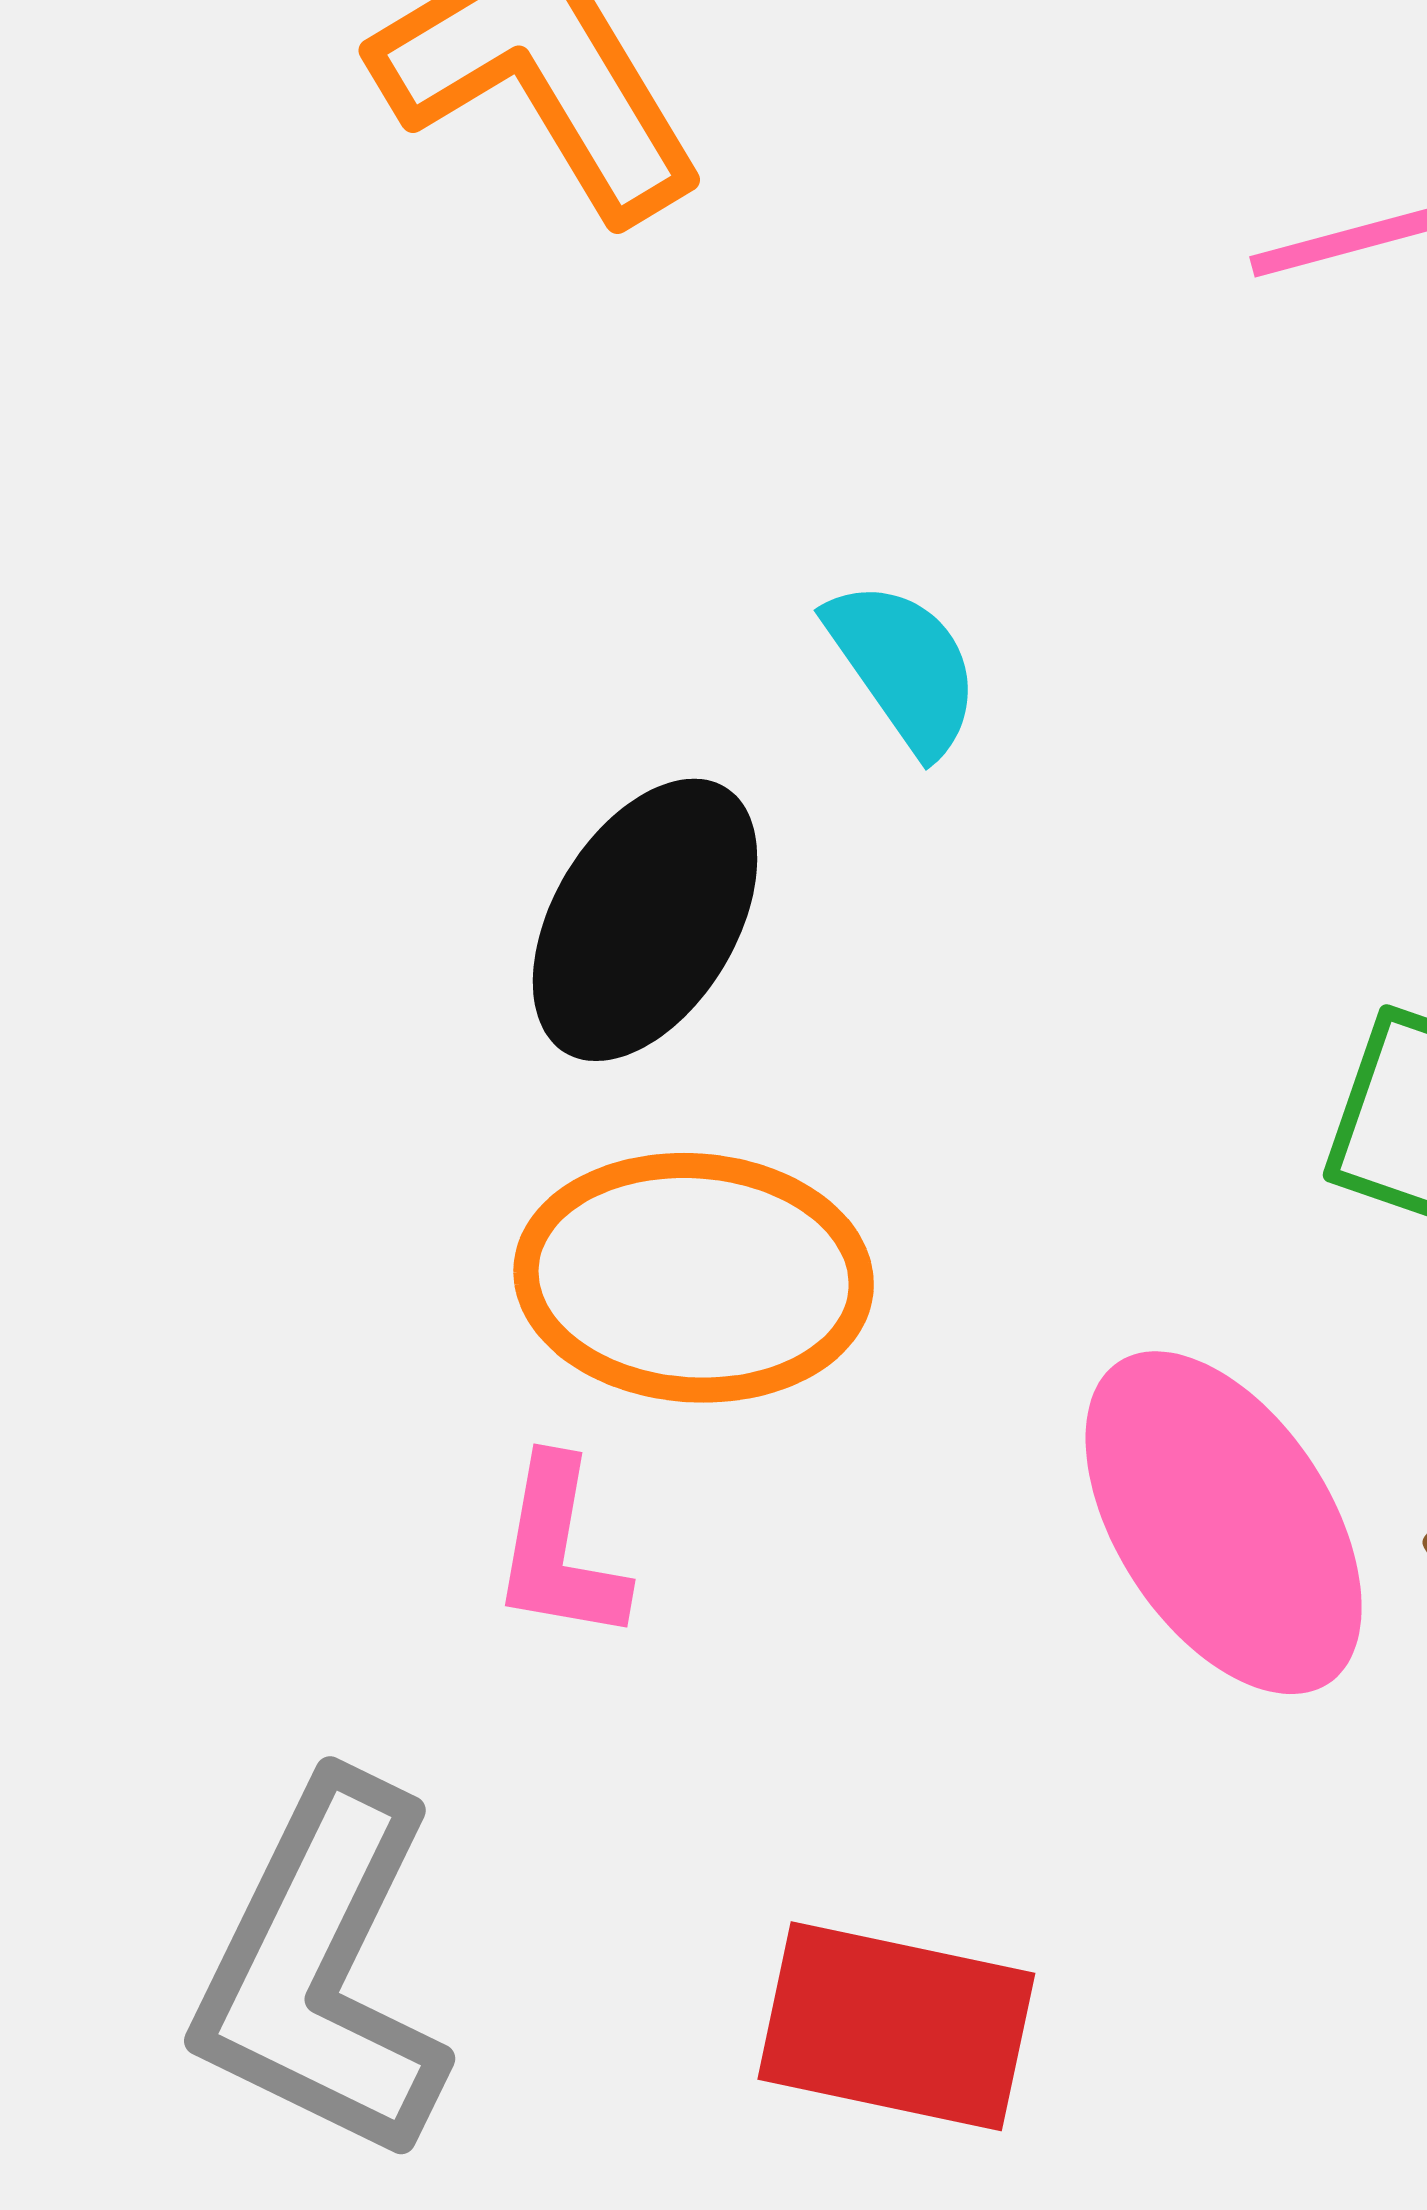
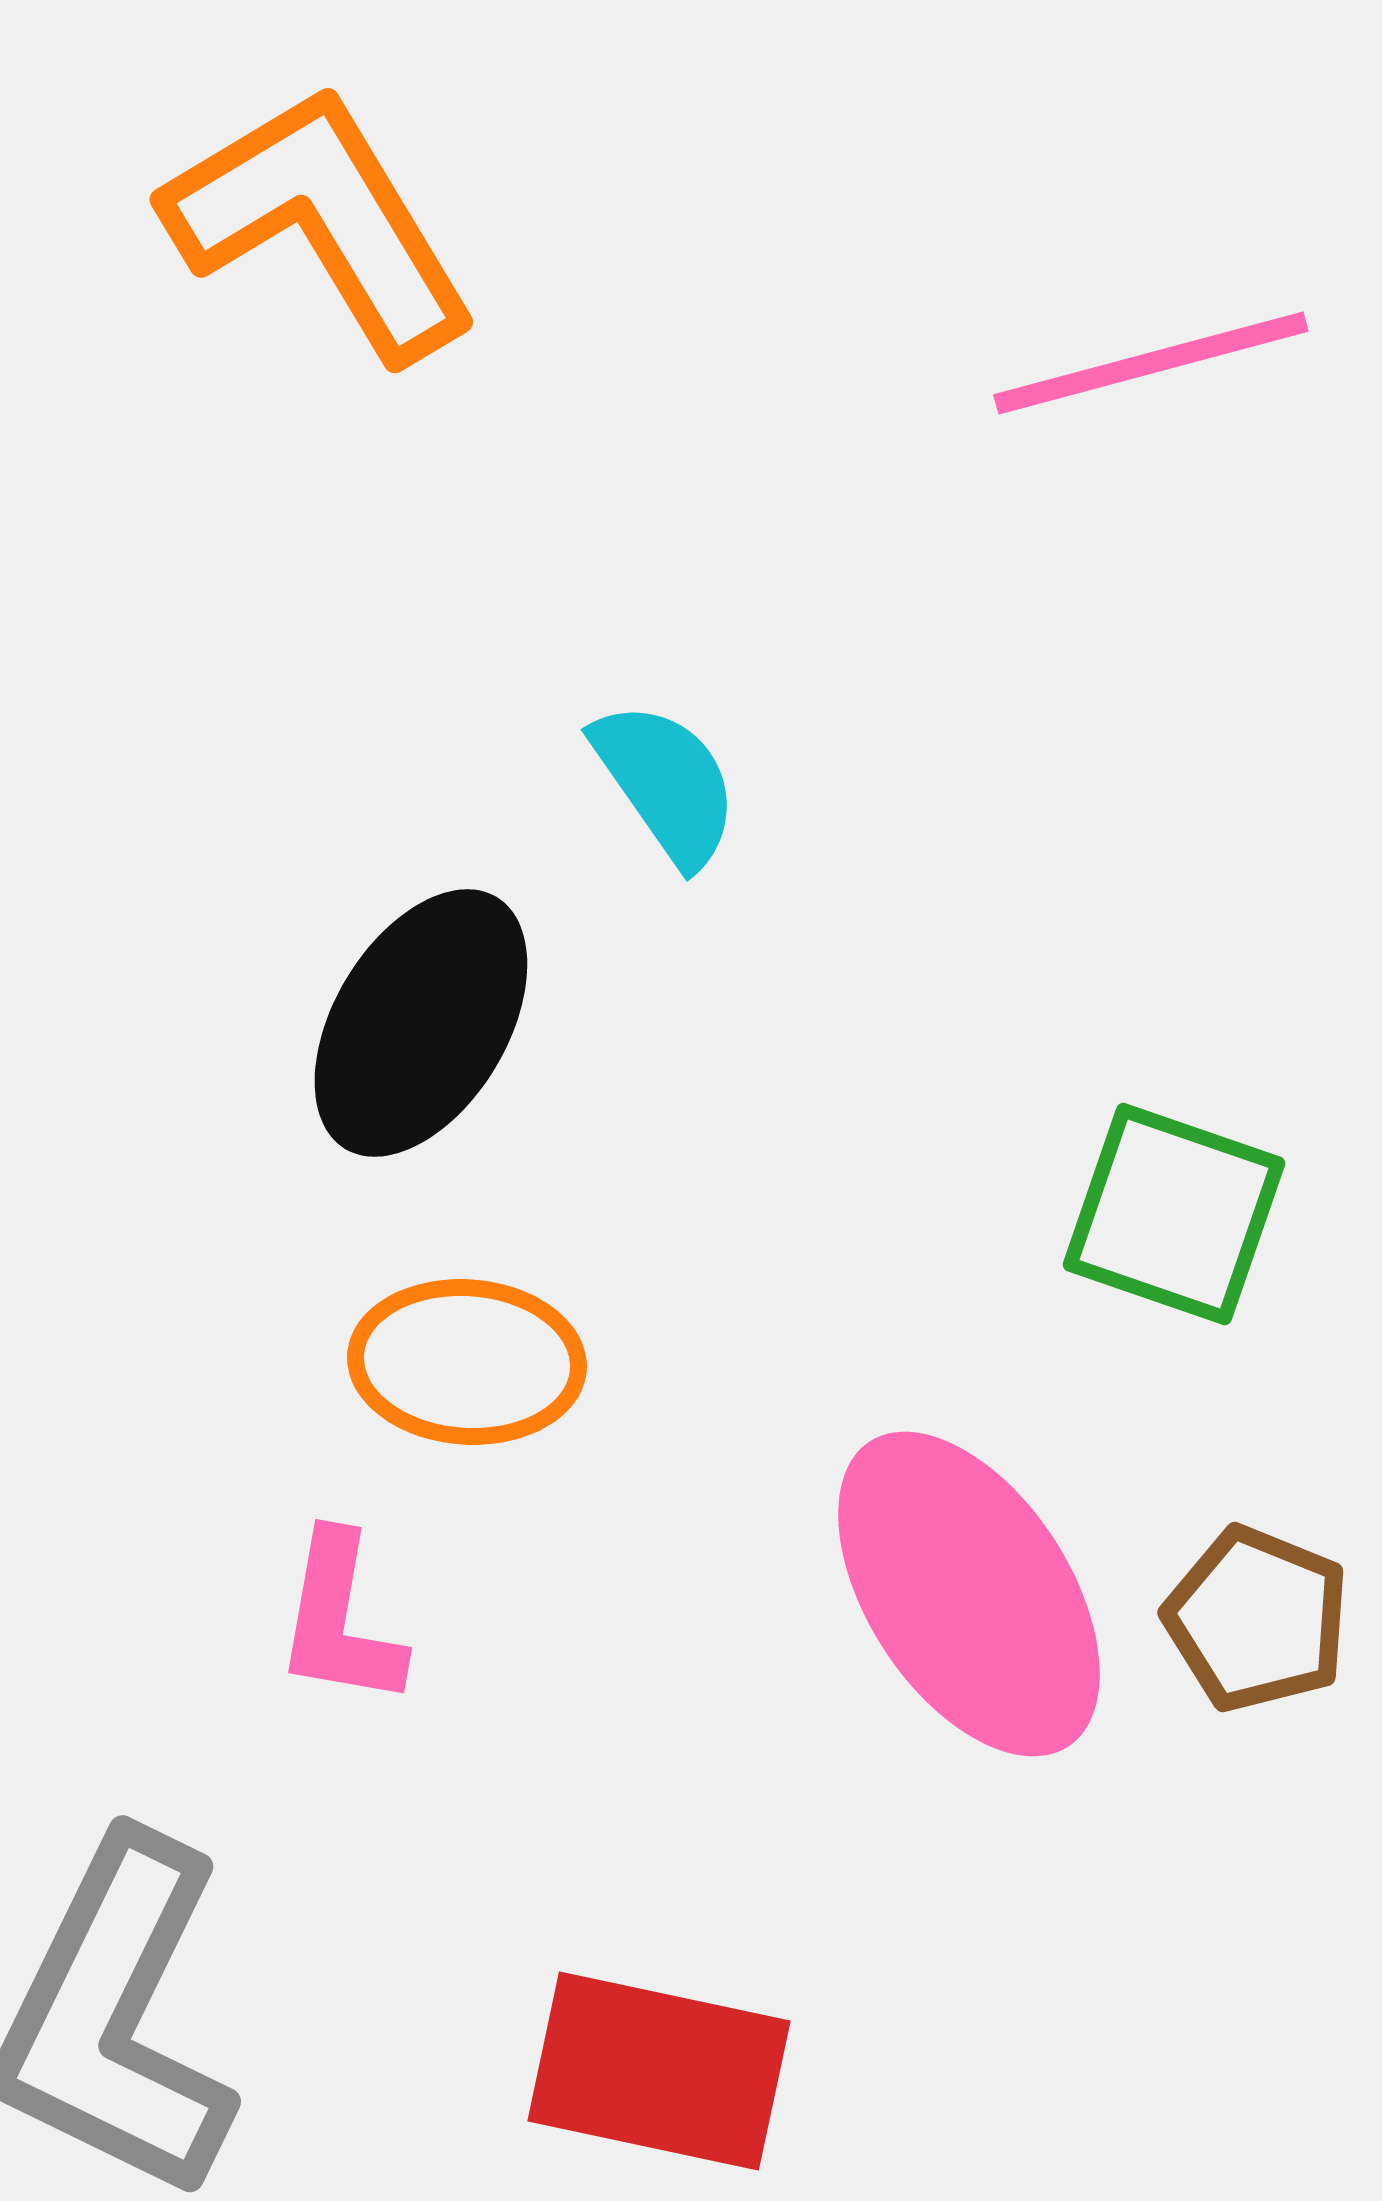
orange ellipse: (694, 1278) -> (467, 1362), size x0.7

